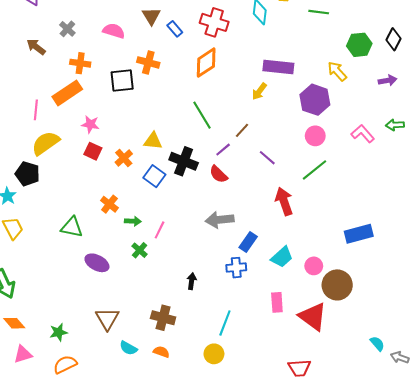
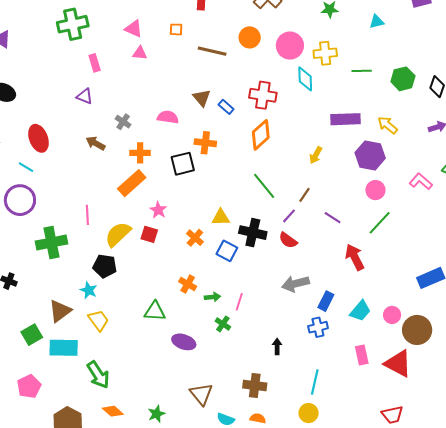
green hexagon: (359, 45) -> (403, 79), moved
purple rectangle: (278, 67) -> (345, 119), moved
pink line: (36, 110) -> (87, 215), moved
pink star: (90, 124) -> (158, 210), turned 30
red square: (93, 151) -> (149, 234), moved

